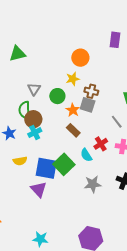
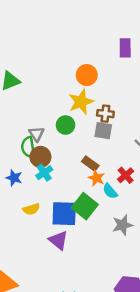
yellow star: (73, 79) -> (81, 102), size x1.5
gray triangle: (34, 89) -> (37, 134), moved
orange star: (73, 110) -> (96, 178), moved

